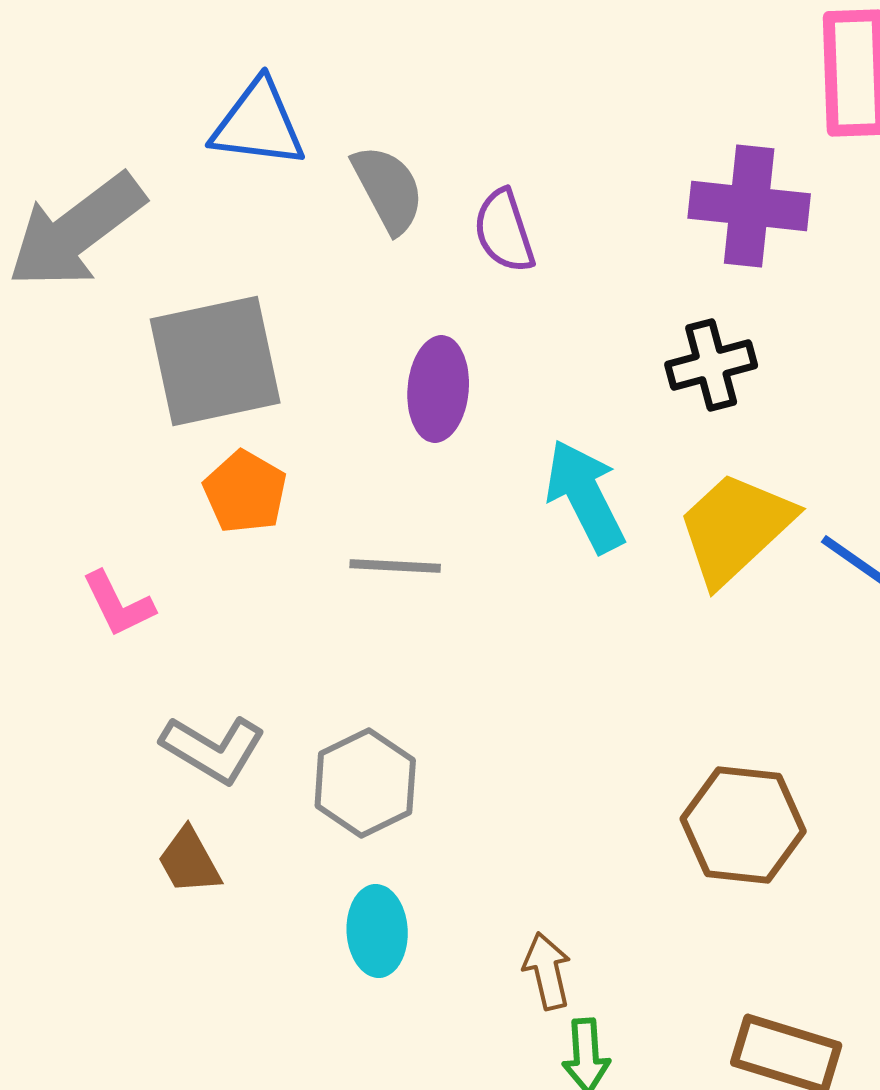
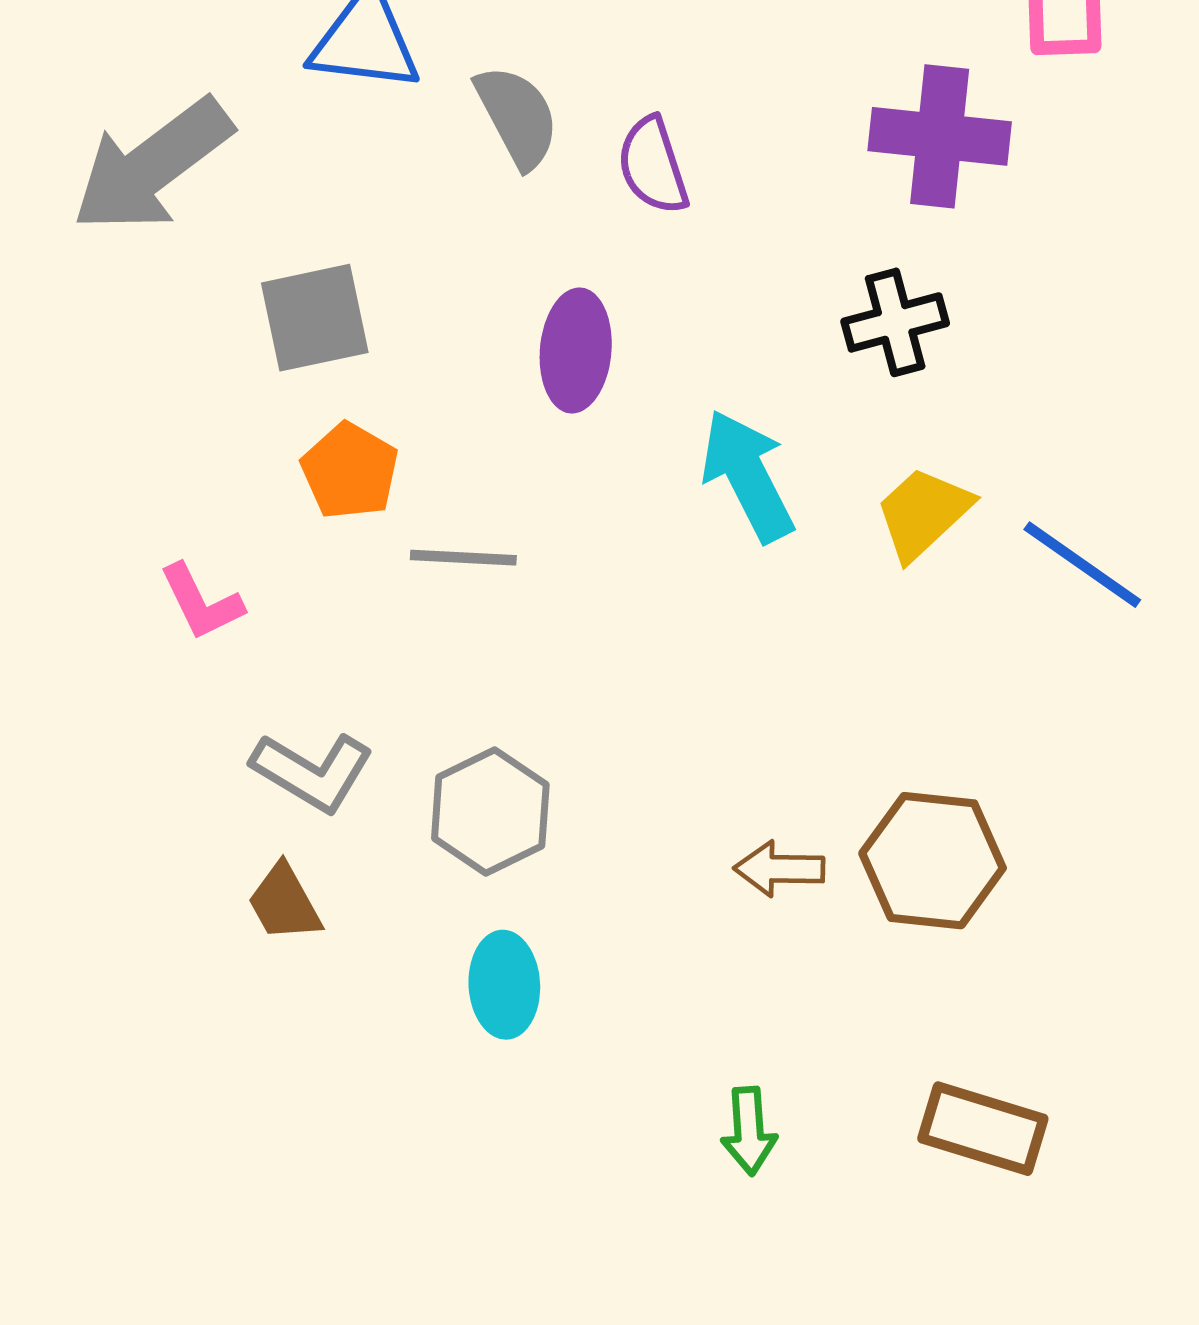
gray square: (215, 361) -> (315, 318), size x0.7
yellow trapezoid: (735, 528) -> (923, 513), size x0.7
gray line: (395, 566) -> (463, 558), moved
brown arrow: (547, 971) -> (779, 869), moved, turned -76

